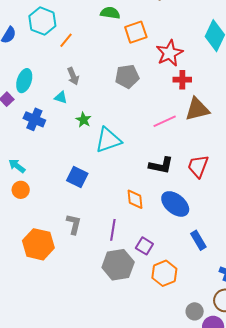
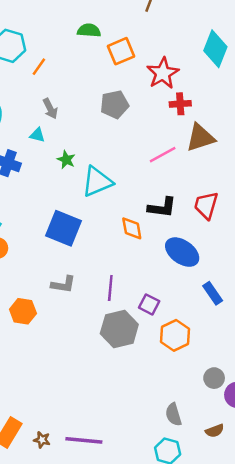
blue square: (77, 177) -> (64, 228), size x1.4
orange diamond: (135, 199) -> (132, 228), moved
gray L-shape: (74, 224) -> (63, 284), turned 90
orange hexagon: (38, 244) -> (23, 311), size x0.7

